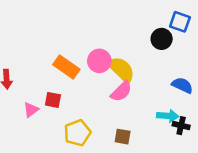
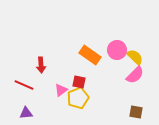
yellow semicircle: (121, 69) -> (135, 57), size x0.7
yellow pentagon: (77, 133) -> (78, 98), moved

